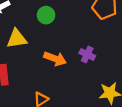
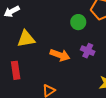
green circle: (46, 15) -> (78, 22), moved

